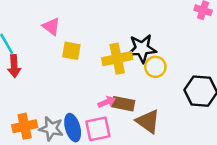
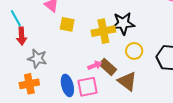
yellow circle: (155, 67) -> (134, 51), moved
brown rectangle: (123, 104) -> (108, 67), turned 30
gray star: (51, 129) -> (37, 59), moved

